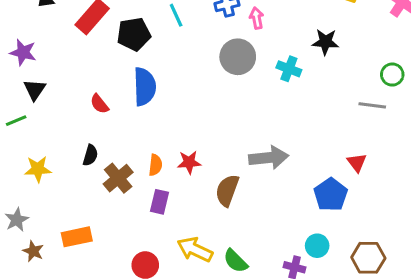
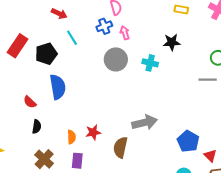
black semicircle: (90, 155) -> (37, 127), moved
red triangle: (357, 163) -> (210, 156), moved
brown cross: (118, 178) -> (44, 159), moved

